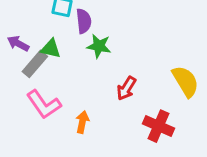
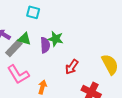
purple semicircle: (84, 21) -> (45, 45), moved

